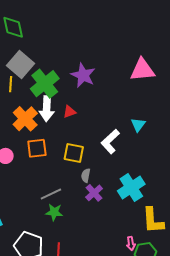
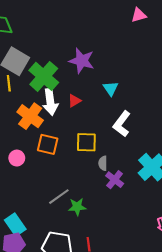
pink triangle: (142, 70) -> (139, 15), moved, size x0.6
cyan triangle: (138, 125) -> (111, 88), moved
orange square: (37, 148) -> (48, 144), turned 30
gray line: (51, 194) -> (59, 197), moved

